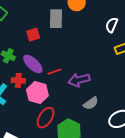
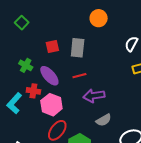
gray rectangle: (56, 19) -> (78, 48), moved
red line: (54, 72) -> (79, 76), moved

